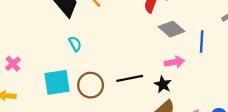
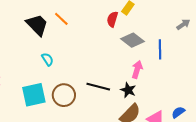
pink arrow: (174, 62) -> (137, 69), turned -60
black line: (130, 78) -> (98, 87), turned 30

